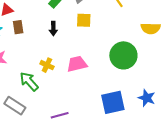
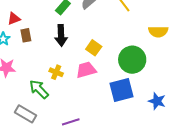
yellow square: (84, 20) -> (94, 48), moved, turned 35
black arrow: (53, 29) -> (61, 35), size x1.5
blue square: (113, 102) -> (122, 90), moved

